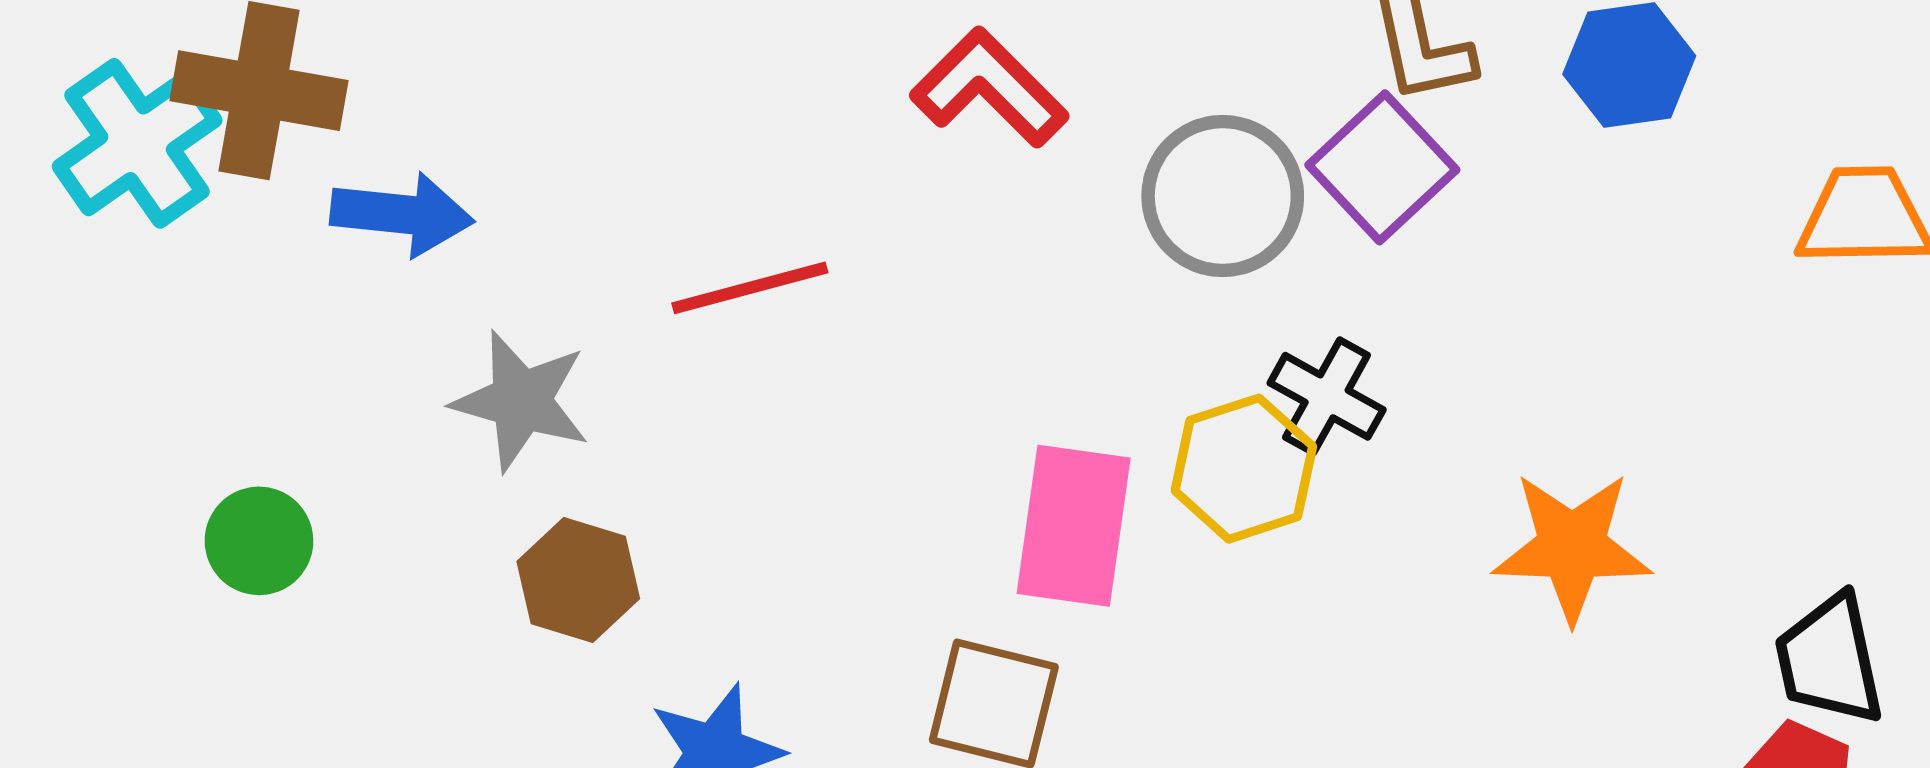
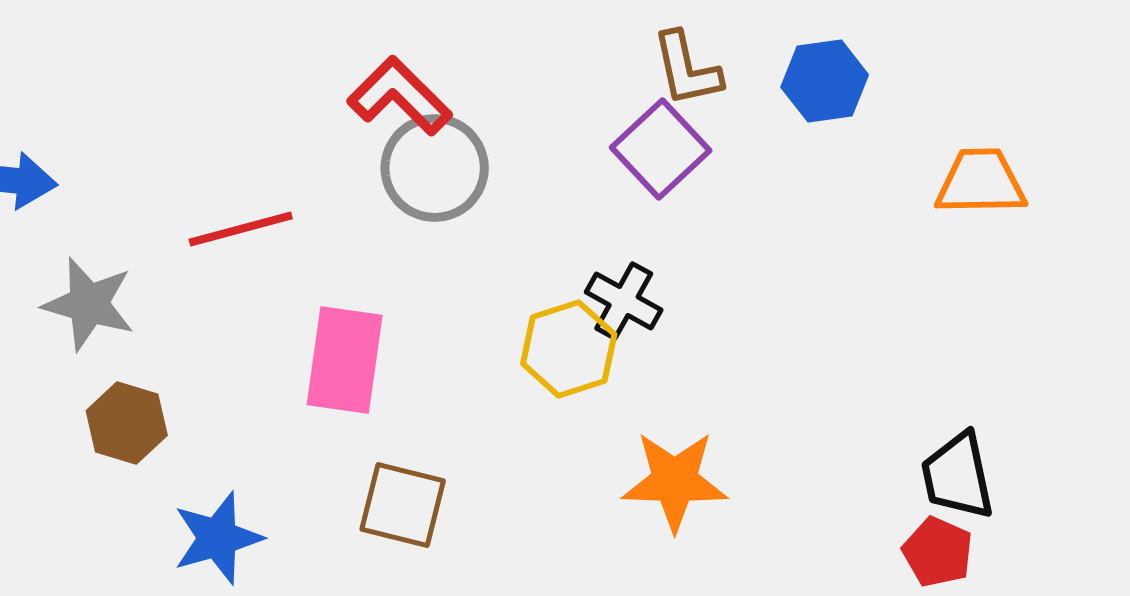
gray circle: (1223, 196) -> (435, 168), moved
pink rectangle: (1074, 526) -> (345, 360), moved
orange star: (1572, 547) -> (675, 481), moved

